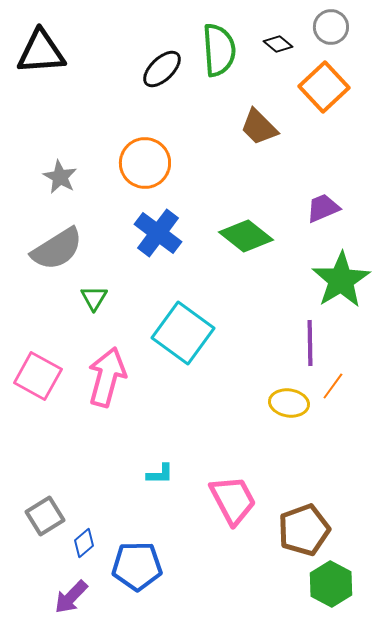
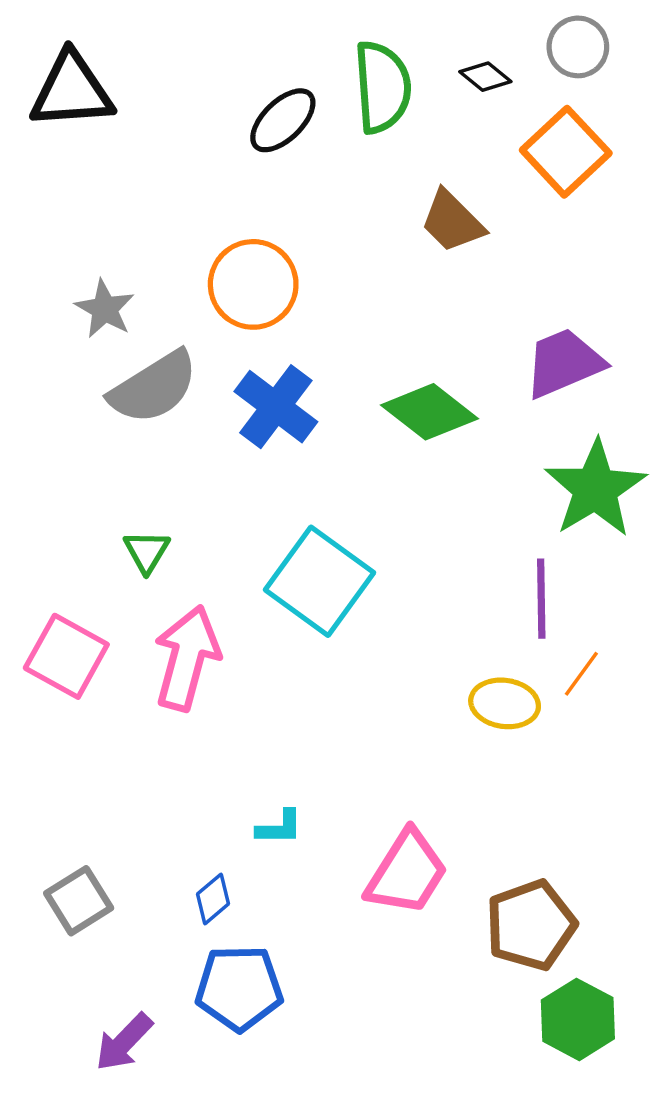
purple trapezoid: (323, 208) -> (564, 363), size x1.4
gray semicircle: (57, 249) -> (154, 387), moved
green triangle: (94, 298) -> (147, 552), moved
pink trapezoid: (233, 500) -> (407, 873), turned 60
blue diamond: (84, 543) -> (213, 899), moved

